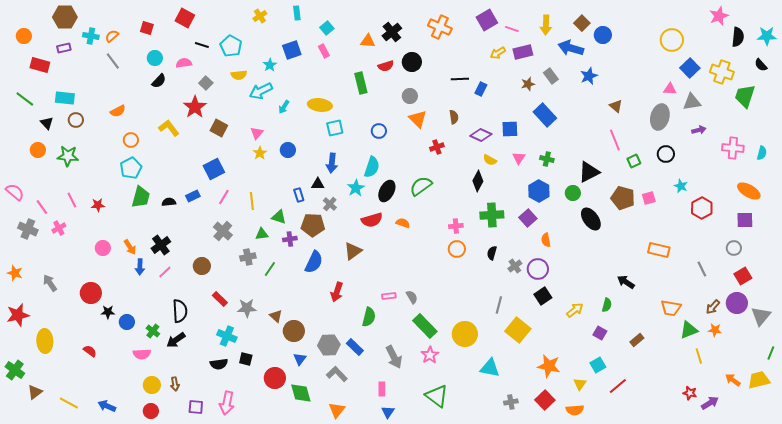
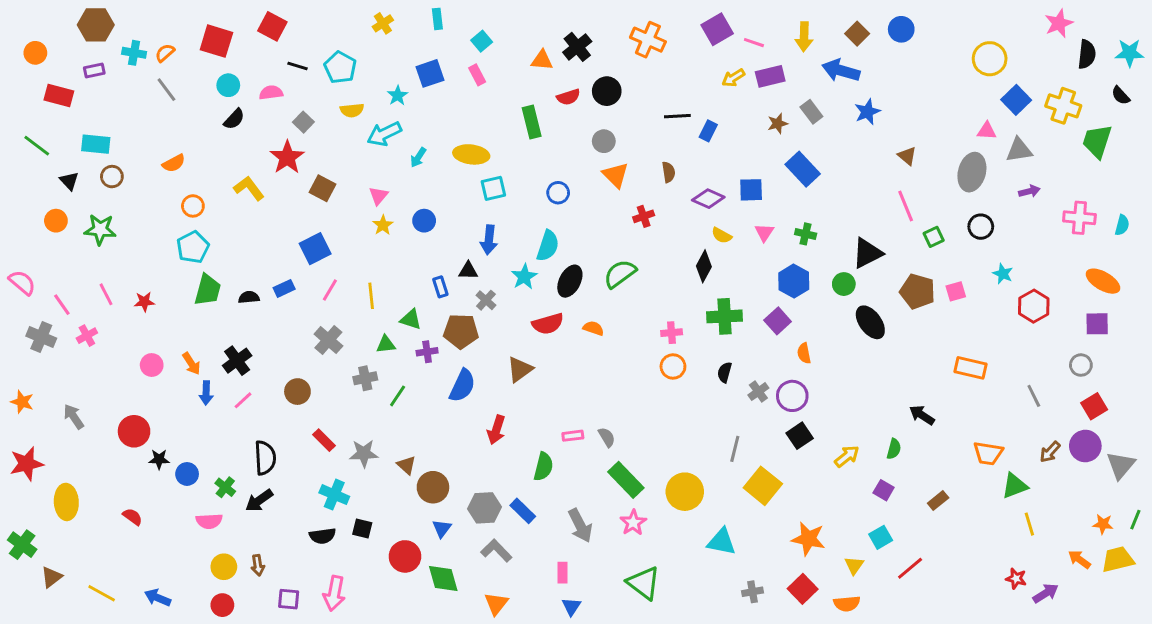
red square: (147, 28) -> (216, 41), size x1.6
blue circle: (603, 35) -> (901, 29), moved
orange star: (715, 330) -> (1103, 524), moved

